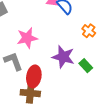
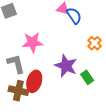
brown cross: (30, 93) -> (18, 91), moved

